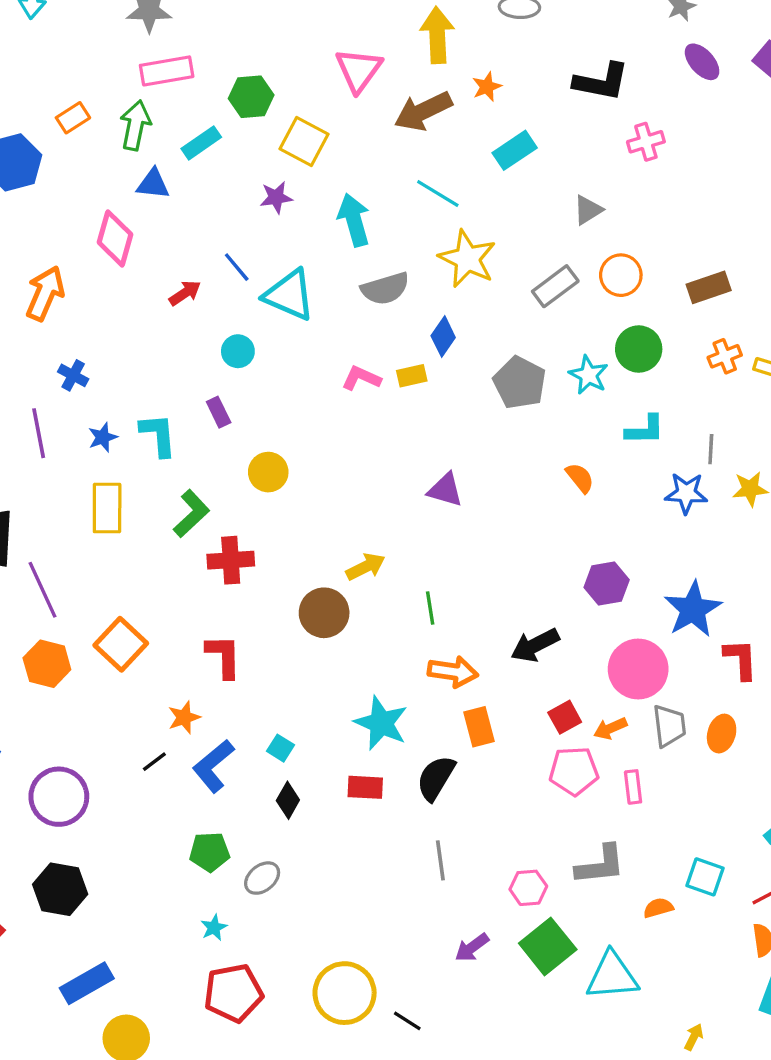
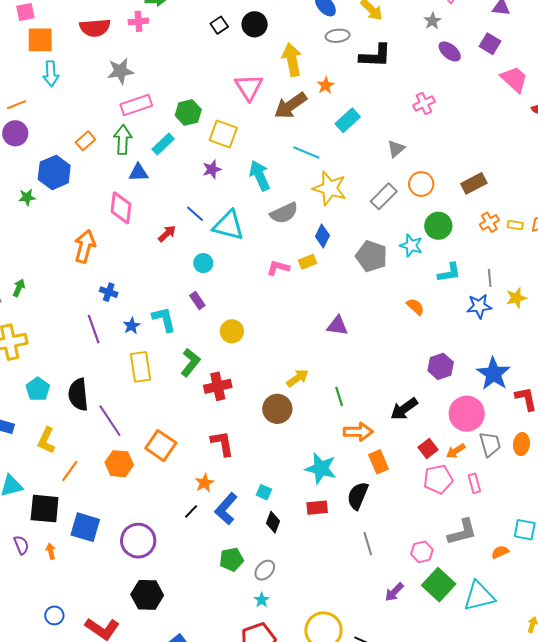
black L-shape: (601, 82) -> (375, 56), moved
cyan star: (214, 928) -> (262, 600), moved

